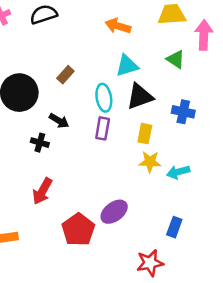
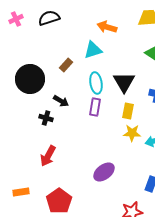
cyan triangle: (127, 66) -> (93, 50), moved
black triangle: (140, 96) -> (124, 82), turned -40
red pentagon: (78, 230) -> (59, 201), moved

